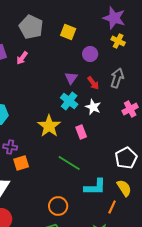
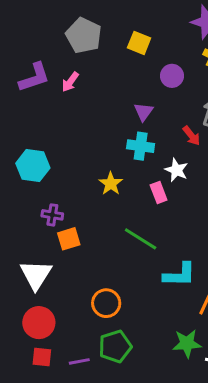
red arrow: (93, 83) -> (191, 136), moved
cyan cross: (69, 101) -> (141, 146), turned -30
white star: (93, 107) -> (176, 170), moved
yellow star: (49, 126) -> (111, 184), size x0.7
orange circle: (58, 206) -> (106, 303), moved

